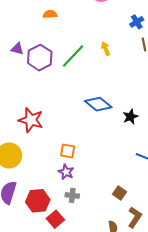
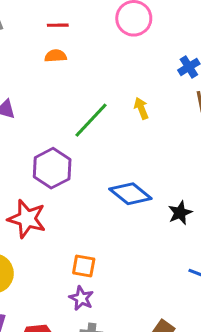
purple hexagon: (40, 58) -> (52, 168), moved

